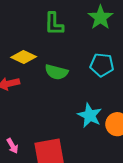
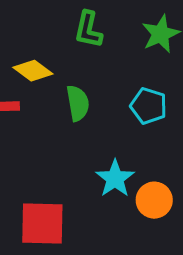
green semicircle: (56, 72) -> (78, 103), turned -125

